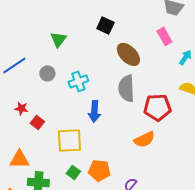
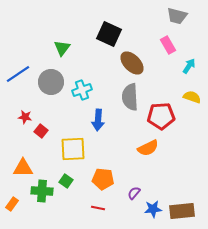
black square: (105, 25) -> (109, 34), size x1.4
gray circle: (47, 73) -> (51, 82), size x1.6
green square: (73, 172) -> (66, 181), moved

